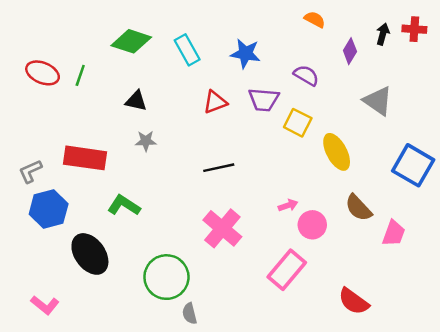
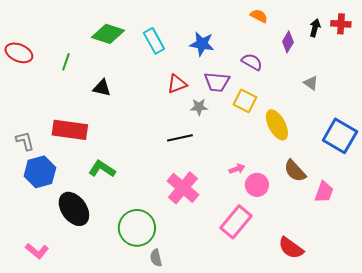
red ellipse: (43, 73) -> (19, 53), moved
black triangle: (136, 101) -> (102, 88), moved
gray triangle: (378, 101) -> (311, 83), size x0.6
gray star: (146, 141) -> (199, 107), moved
gray L-shape: (30, 171) -> (25, 141), turned 100

